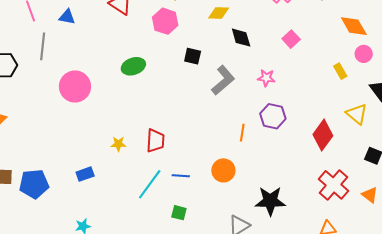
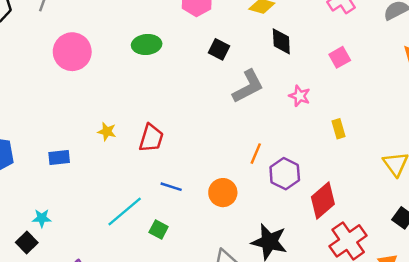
yellow rectangle: (340, 71) -> (339, 129), moved
purple hexagon: (273, 116) -> (285, 174), moved
red diamond: (323, 135) -> (323, 200), moved
cyan line: (150, 184) -> (125, 212), moved

